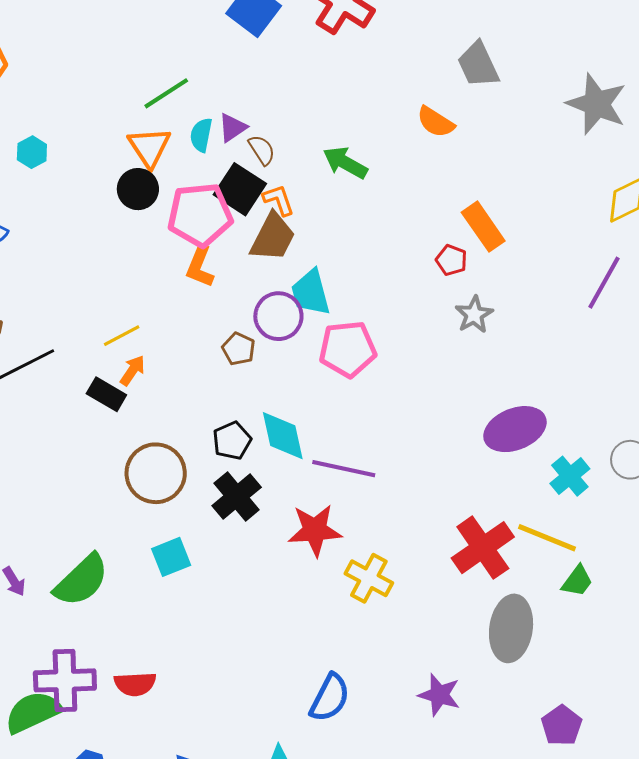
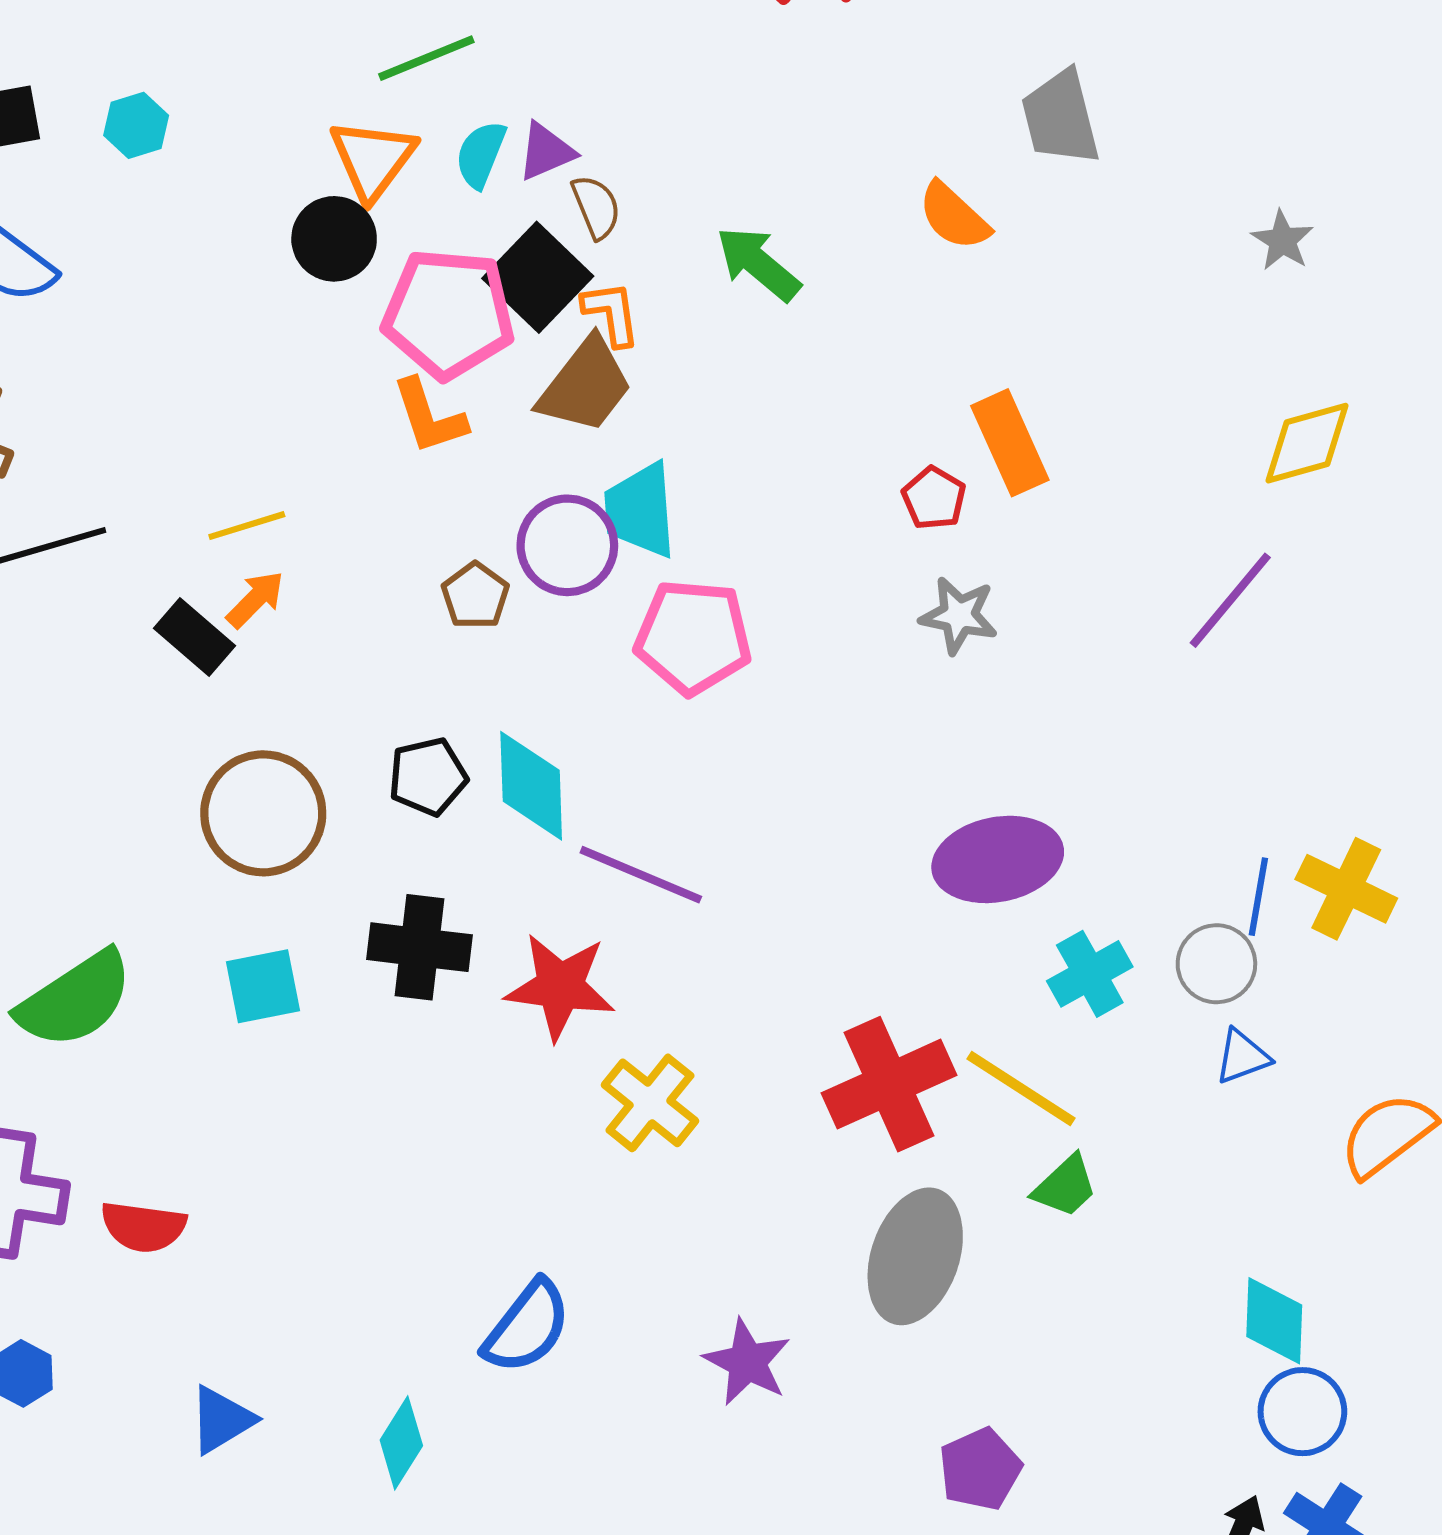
gray star: (597, 104) -> (1282, 240), size x0.5
orange L-shape: (200, 266) -> (429, 416), turned -51
gray star: (474, 315) -> (959, 615), turned 30
black cross: (237, 496) -> (419, 947), moved, turned 36

